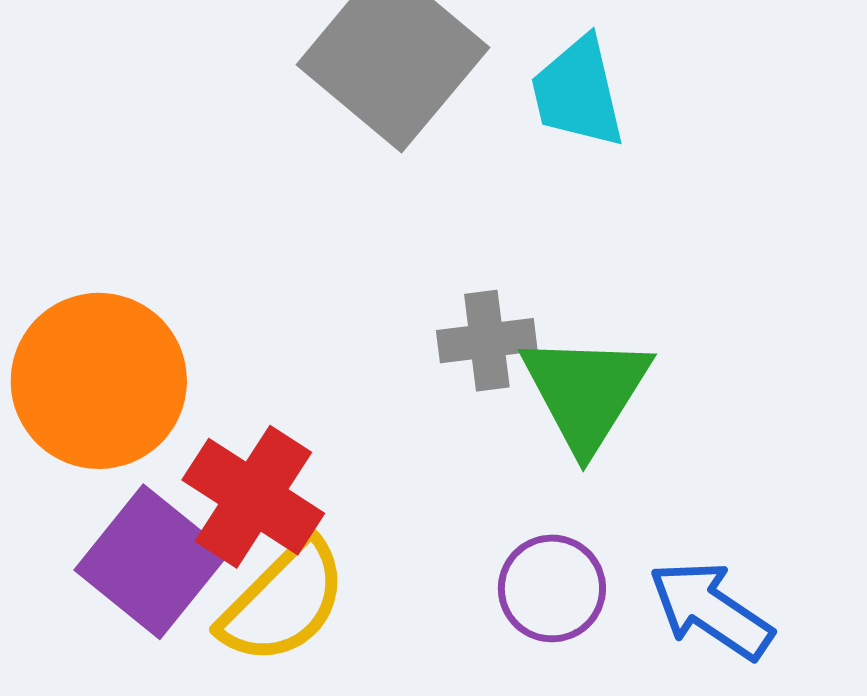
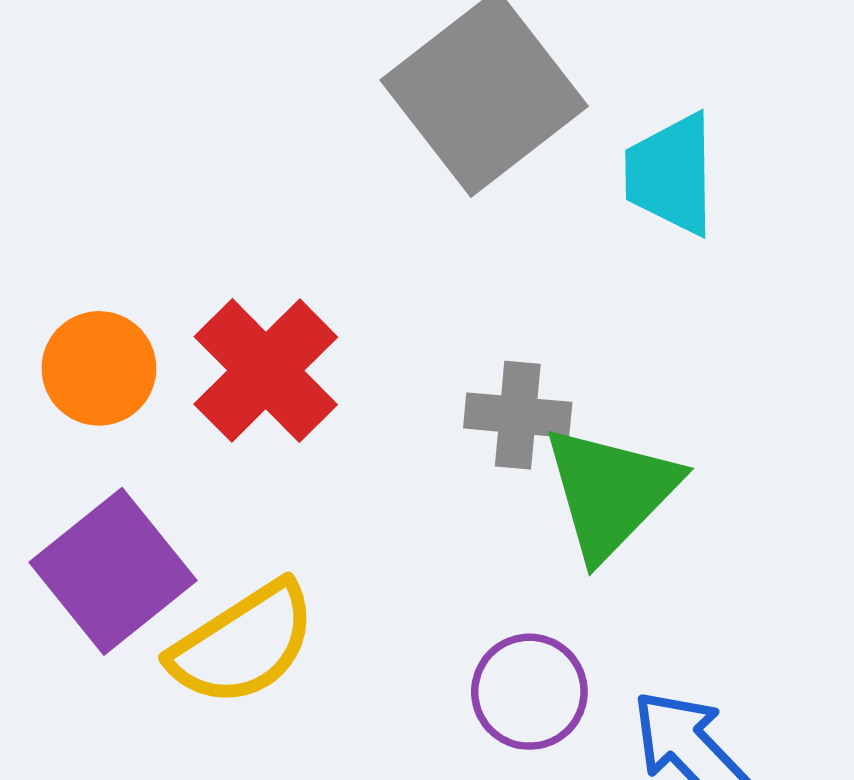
orange circle: (99, 381) -> (99, 368), size x0.6
red cross: (253, 497) -> (266, 371), moved

